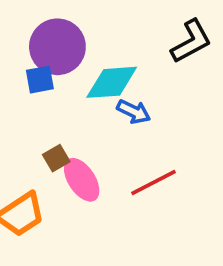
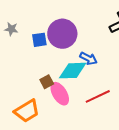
purple circle: (57, 47) -> (62, 34), moved
cyan diamond: (112, 82) -> (73, 71), moved

